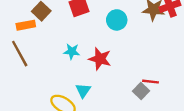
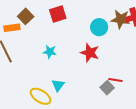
cyan circle: (117, 20) -> (99, 27), moved
red star: (100, 59) -> (90, 53), moved

